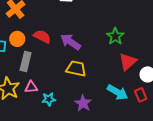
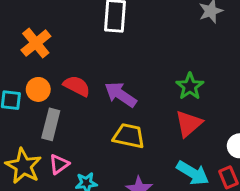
red triangle: (128, 62) -> (189, 124), moved
pink triangle: (31, 87) -> (59, 164), turned -32

